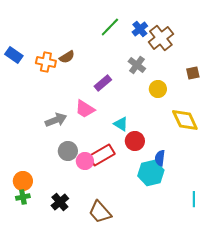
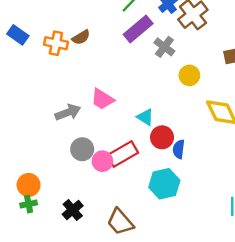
purple rectangle: (103, 83) -> (138, 29), moved, size x1.4
blue semicircle: (160, 158) -> (179, 149), moved
cyan hexagon: (151, 173) -> (164, 184), moved

